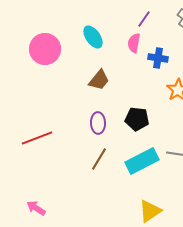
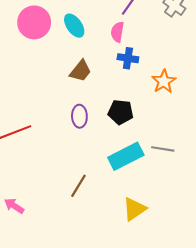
pink circle: (45, 49) -> (34, 22), moved
blue cross: (158, 58) -> (128, 58), moved
brown line: (99, 159) -> (78, 186), moved

